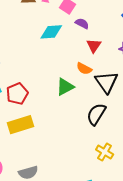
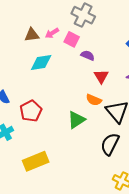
cyan diamond: (51, 32) -> (41, 62), moved
red pentagon: (17, 94) -> (31, 111), moved

